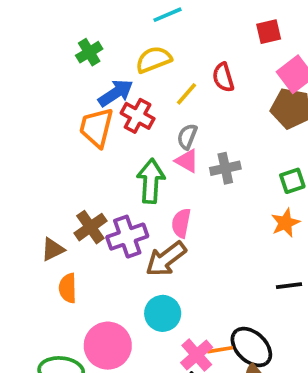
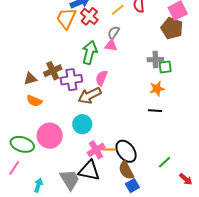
pink triangle: (187, 161) -> (111, 45), turned -32
gray cross: (225, 168) -> (155, 60), moved
black line: (289, 286) -> (155, 111), moved
orange semicircle: (68, 288) -> (34, 101), turned -77

